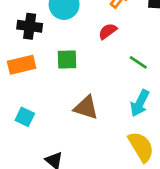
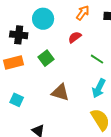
green square: (67, 59) -> (46, 58), turned -35

